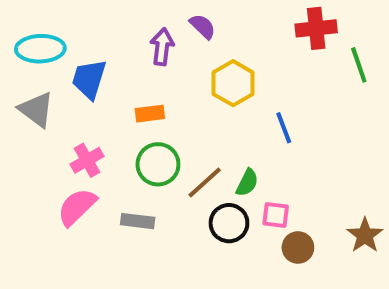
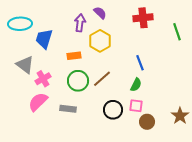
red cross: (316, 28) -> (143, 18), moved
yellow hexagon: (233, 83) -> (100, 41), moved
gray triangle: (36, 110) -> (25, 65), moved
brown line: (205, 183) -> (102, 79), moved
green semicircle: (247, 183) -> (136, 85), moved

